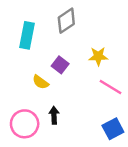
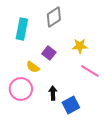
black arrow: (54, 115) -> (53, 93), moved
pink circle: (25, 124) -> (21, 89), moved
blue square: (113, 129) -> (71, 105), moved

